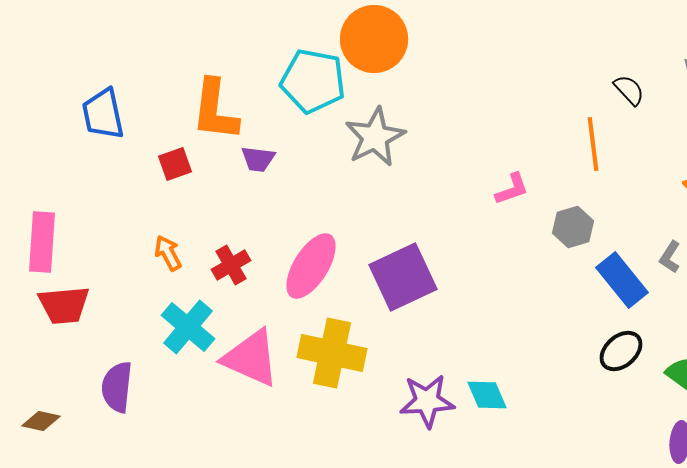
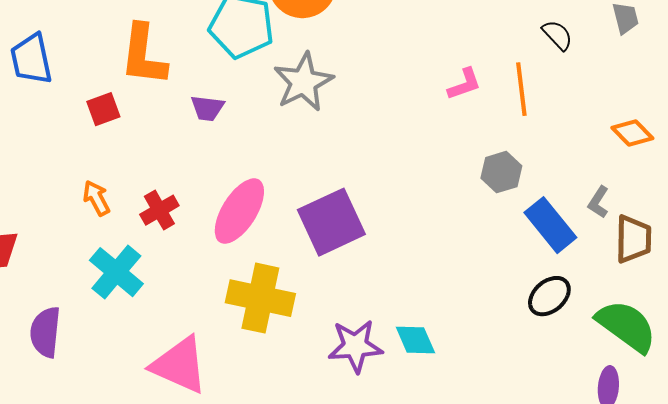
purple trapezoid: (258, 159) -> (207, 108), moved
pink L-shape: (512, 189) -> (464, 84), moved
pink triangle: (251, 358) -> (179, 365), moved

